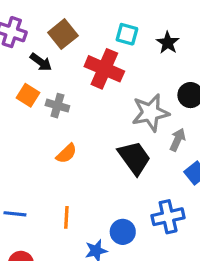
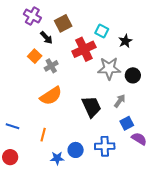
red cross: (104, 69) -> (84, 49), turned 30
gray cross: (57, 106) -> (51, 66), turned 32
gray star: (150, 113) -> (109, 68), moved
orange semicircle: (66, 153) -> (51, 96), size x1.6

